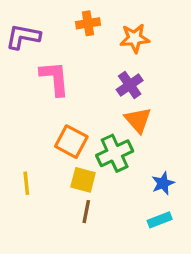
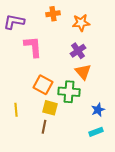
green cross: (115, 153) -> (69, 92), turned 30
brown line: (86, 212) -> (44, 127), moved

